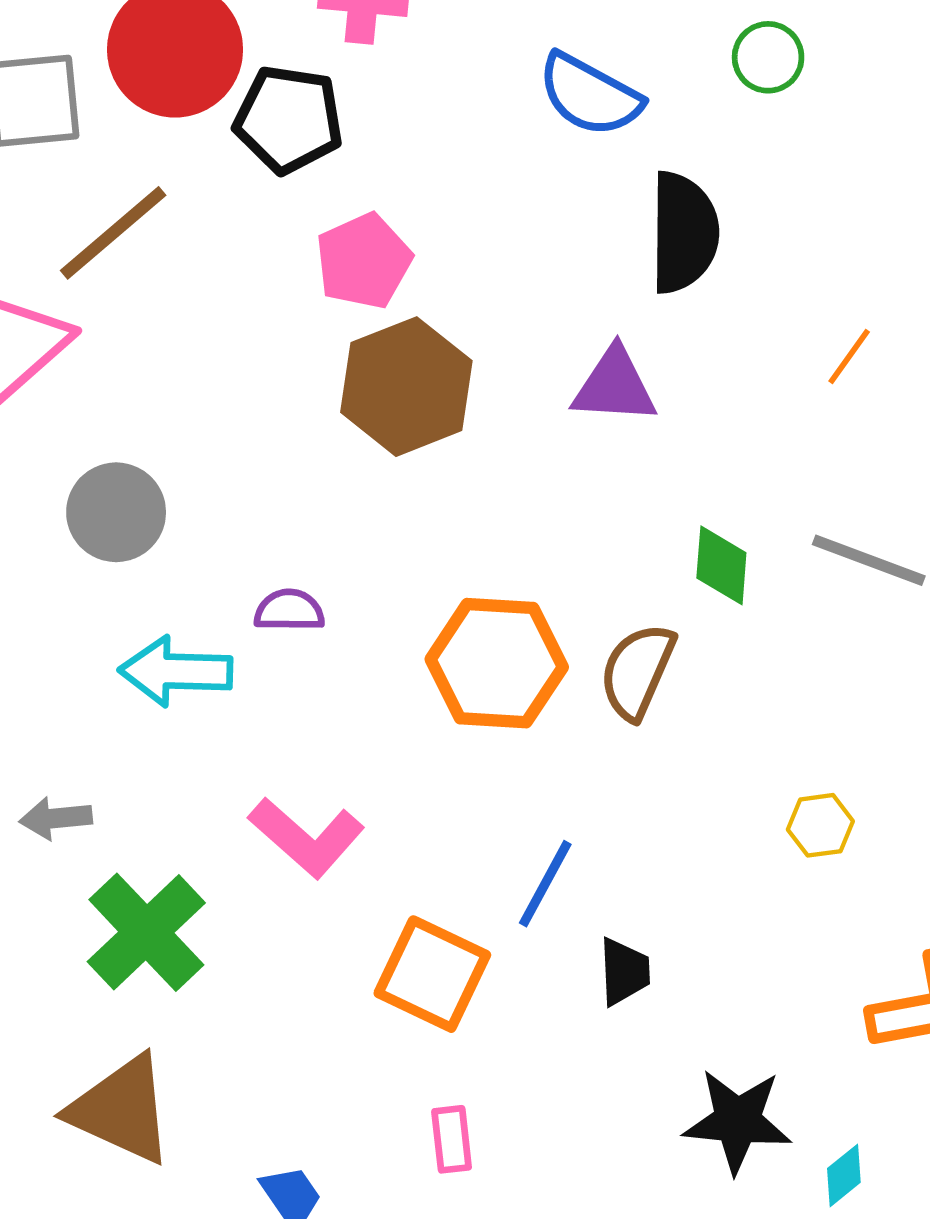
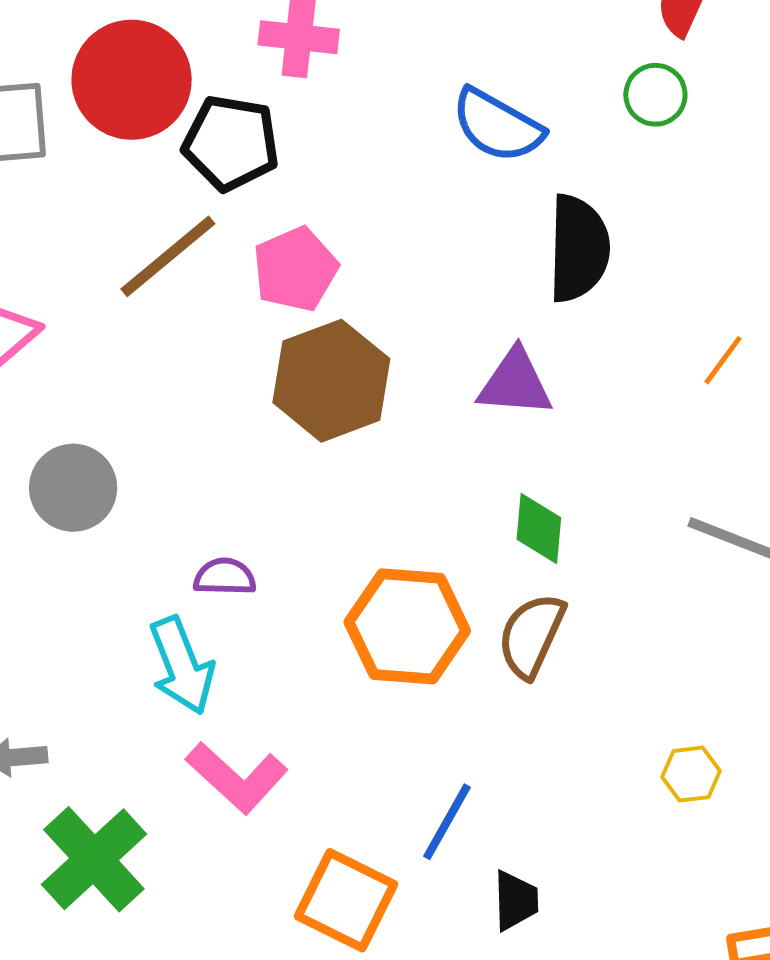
brown line: (113, 233) -> (168, 256), moved
green diamond: (721, 565) -> (539, 528), moved
cyan arrow: (176, 671) -> (182, 666), moved, turned -114

